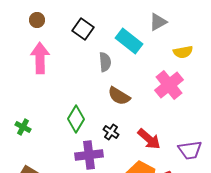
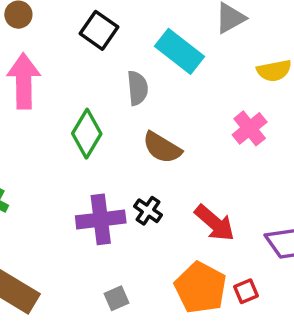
pink cross: (169, 85) -> (250, 128), size x0.7
green diamond: (76, 119) -> (87, 134), moved
purple cross: (89, 155) -> (101, 219), moved

